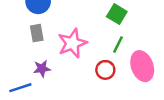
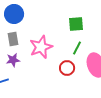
green square: (117, 14) -> (76, 24), turned -35
purple star: (42, 69) -> (13, 60), moved

